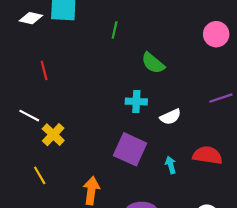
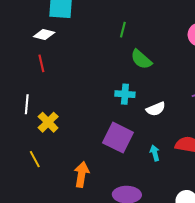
white diamond: (31, 18) -> (44, 34), moved
green line: (115, 30) -> (123, 30), moved
white line: (29, 116) -> (27, 104), turned 66

